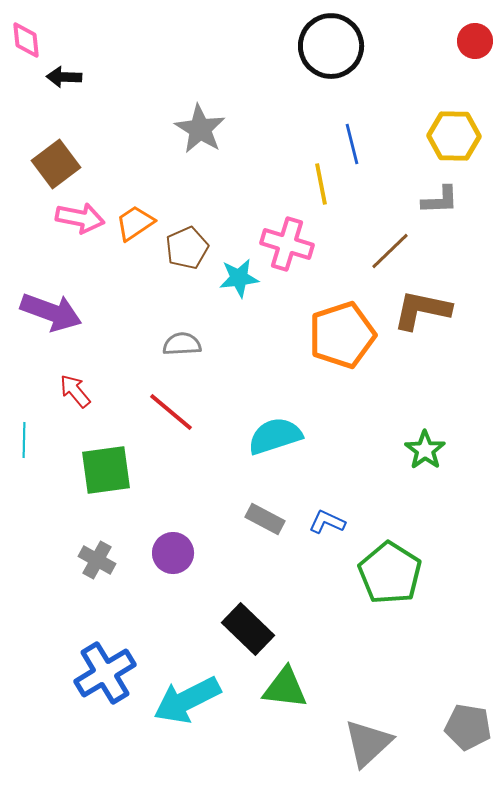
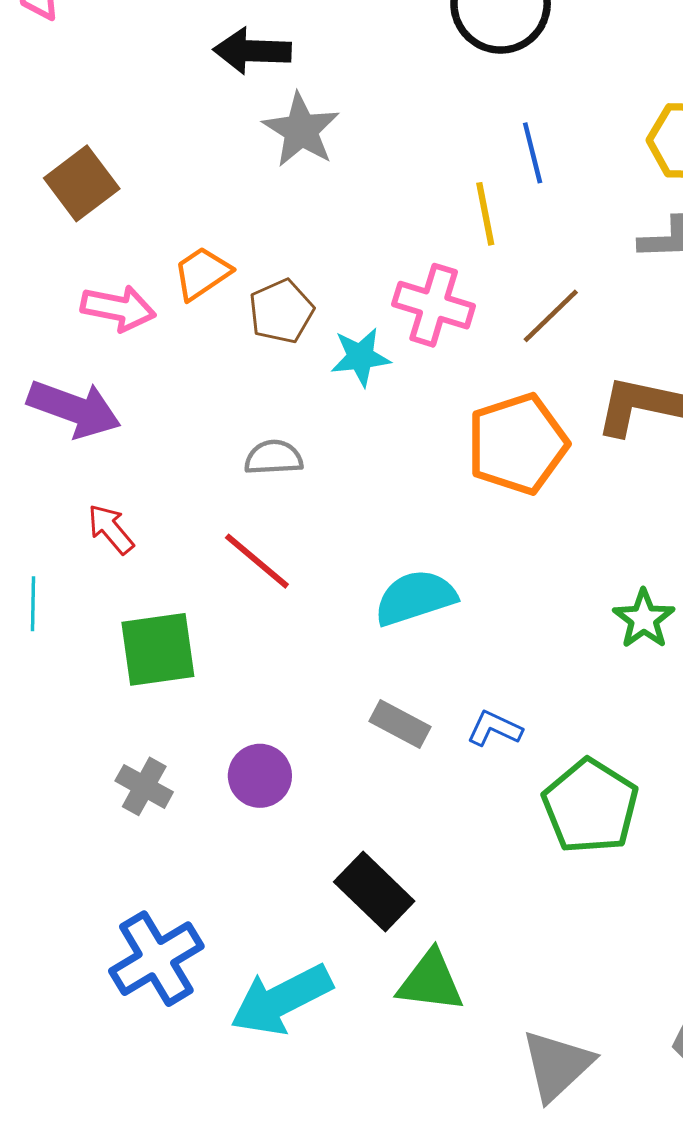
black arrow: (64, 77) -> (252, 51), moved, size x1.4
pink arrow: (80, 218) -> (118, 308), moved
brown line: (390, 251) -> (551, 316), moved

